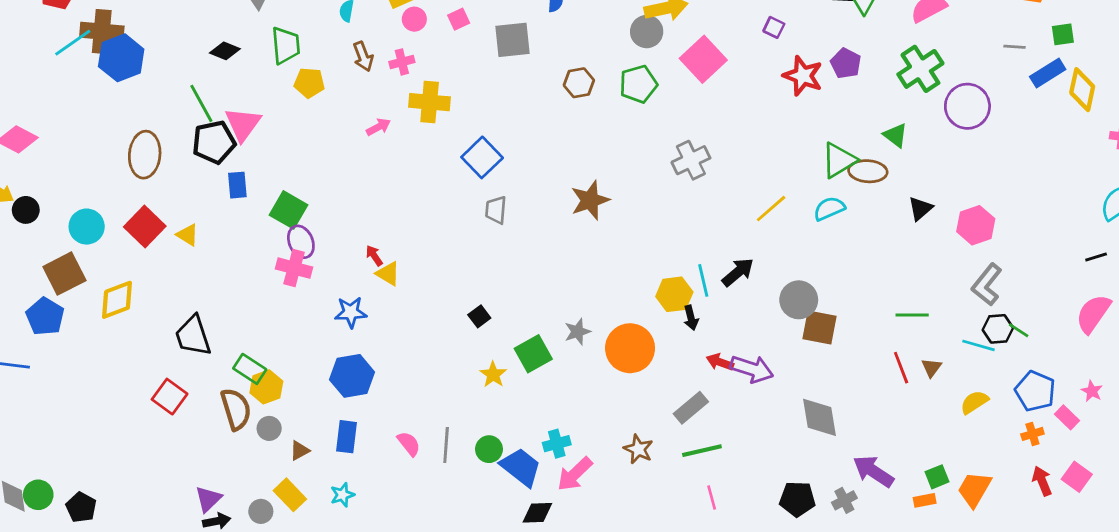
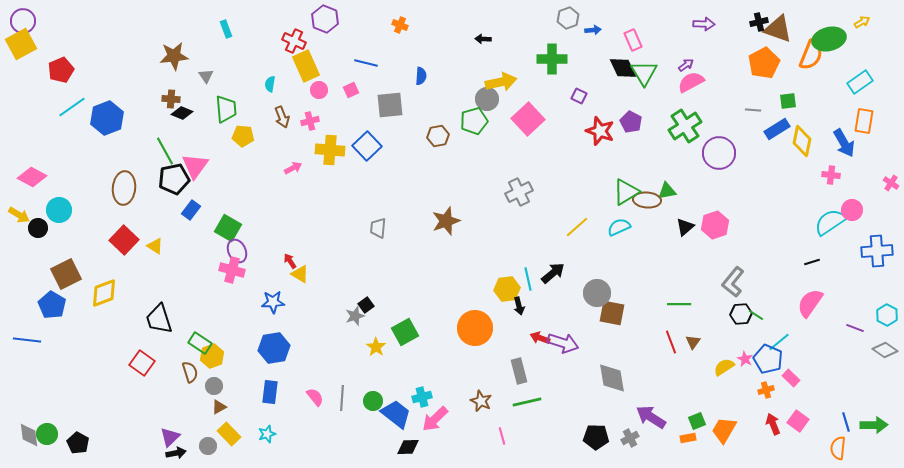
brown cross: (102, 32) -> (171, 99), moved, size x0.6
green pentagon: (638, 84) -> (474, 121), moved
green triangle: (896, 135) -> (667, 191), moved, turned -48
blue square: (482, 157) -> (367, 146), moved
blue rectangle: (237, 185) -> (191, 210), turned 42
pink hexagon: (976, 225) -> (715, 225), moved
cyan circle: (87, 227) -> (59, 210), moved
gray star: (577, 332) -> (355, 316), moved
cyan line: (979, 345) -> (779, 342), moved, turned -55
pink star: (1092, 391) -> (745, 359), moved
gray rectangle: (691, 408) -> (519, 371), turned -65
brown semicircle: (236, 409) -> (190, 372), size x0.7
brown triangle: (300, 451) -> (219, 407), moved
pink line: (712, 498) -> (502, 436), moved

